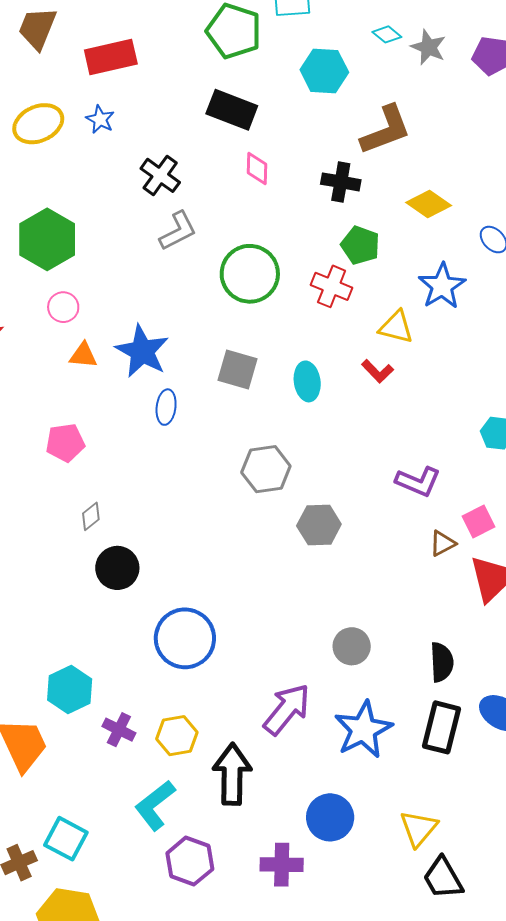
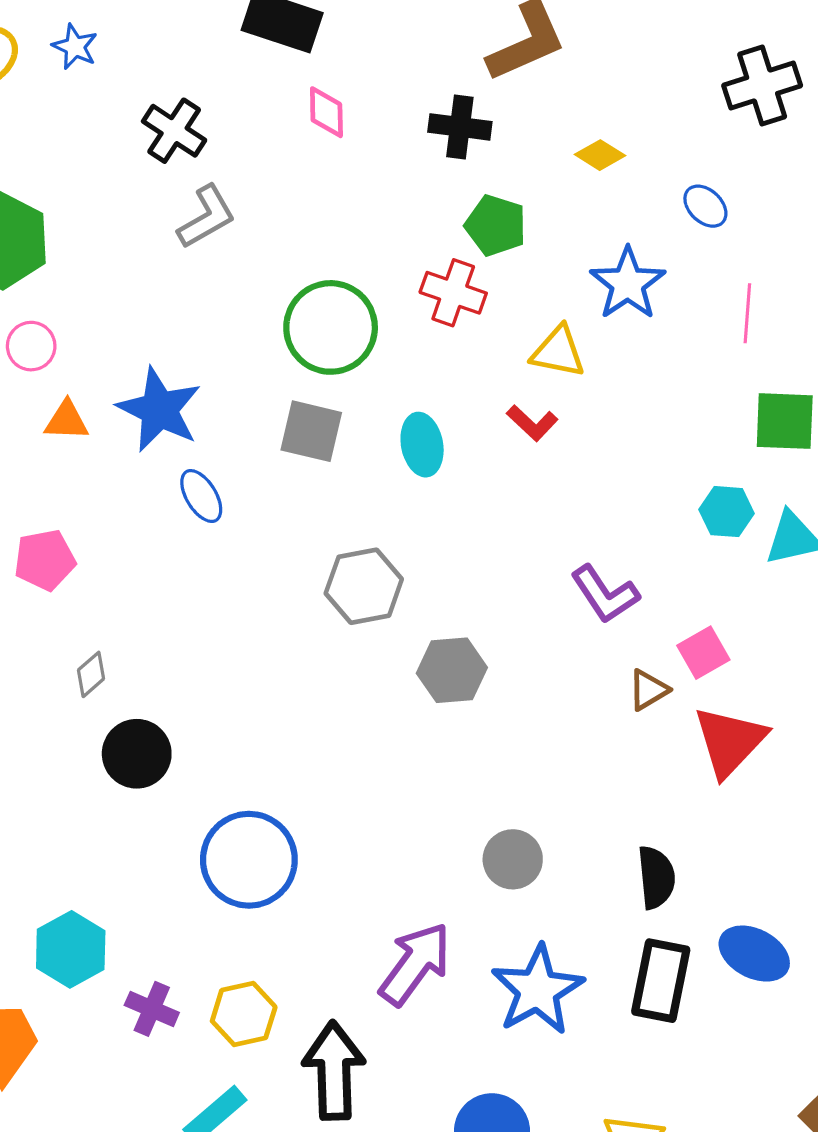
yellow diamond: (429, 204) -> (600, 155), size x0.7
green circle: (250, 274) -> (331, 327), moved
blue ellipse: (166, 407) -> (201, 496), turned -36
purple L-shape: (418, 482) -> (605, 594), turned 36

